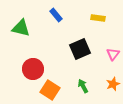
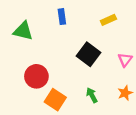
blue rectangle: (56, 15) -> (62, 17), turned 32
yellow rectangle: (98, 18) -> (108, 20), turned -32
black square: (80, 49) -> (88, 54), turned -30

